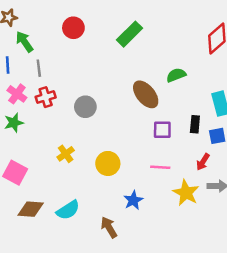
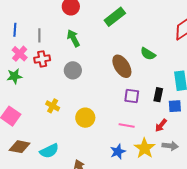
green arrow: (24, 42) -> (73, 38), moved
green semicircle: (176, 75) -> (148, 54), turned -133
yellow cross: (66, 154) -> (53, 106), turned -32
blue star: (133, 200) -> (118, 152), moved

